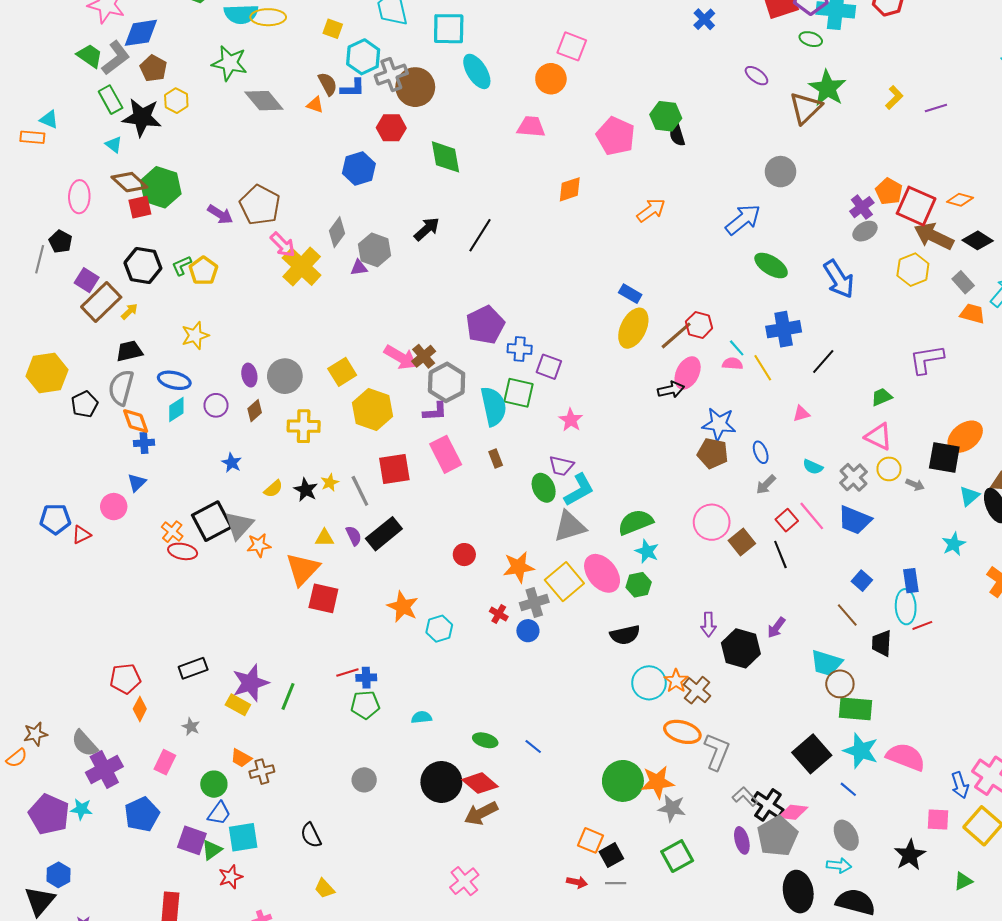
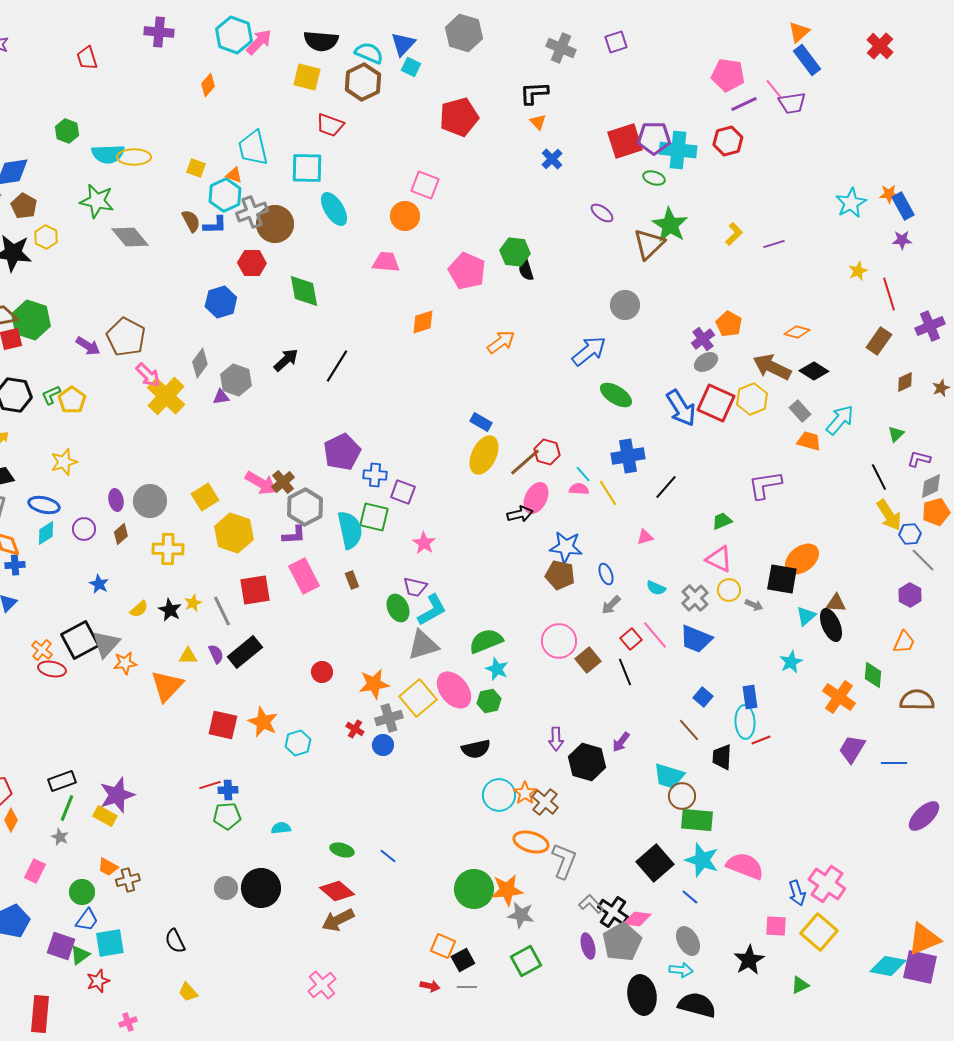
orange triangle: (315, 105) -> (234, 175), moved
red square: (916, 206) -> (716, 403), moved
red square: (323, 598) -> (223, 725), moved
green line: (288, 696) -> (67, 808), moved
black circle: (441, 782) -> (261, 888), moved

